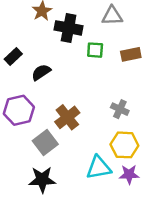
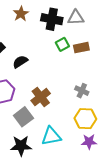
black cross: (69, 28) -> (52, 19), moved
green square: (95, 50) -> (62, 44), turned -32
brown rectangle: (131, 54) -> (81, 48), moved
cyan triangle: (99, 168) -> (51, 136), moved

